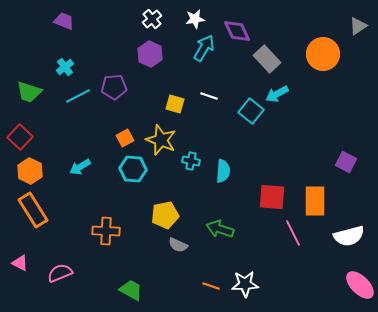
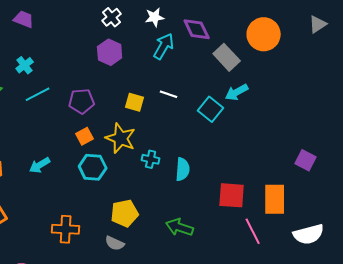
orange circle: (323, 54) -> (264, 34), moved
purple pentagon: (114, 87) -> (82, 101), moved
gray semicircle: (178, 245) -> (115, 243), moved

